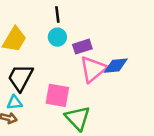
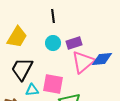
cyan circle: (57, 37) -> (53, 43), moved
cyan triangle: (15, 103) -> (32, 90), moved

